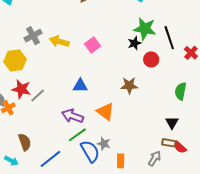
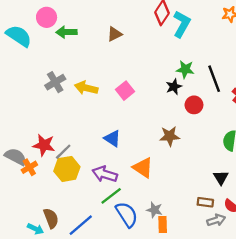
green star: (145, 29) -> (185, 69), size x0.7
yellow hexagon: (15, 60) -> (67, 169), moved
blue triangle: (80, 86) -> (112, 138), turned 35
brown semicircle: (25, 142) -> (51, 218), moved
brown rectangle: (169, 143) -> (205, 202), moved
gray star: (104, 144) -> (154, 210), moved
gray arrow: (154, 158) -> (216, 220), moved, turned 42

